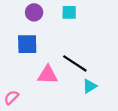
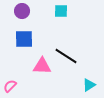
purple circle: (34, 12) -> (22, 11), moved
cyan triangle: (90, 86) -> (89, 85), moved

